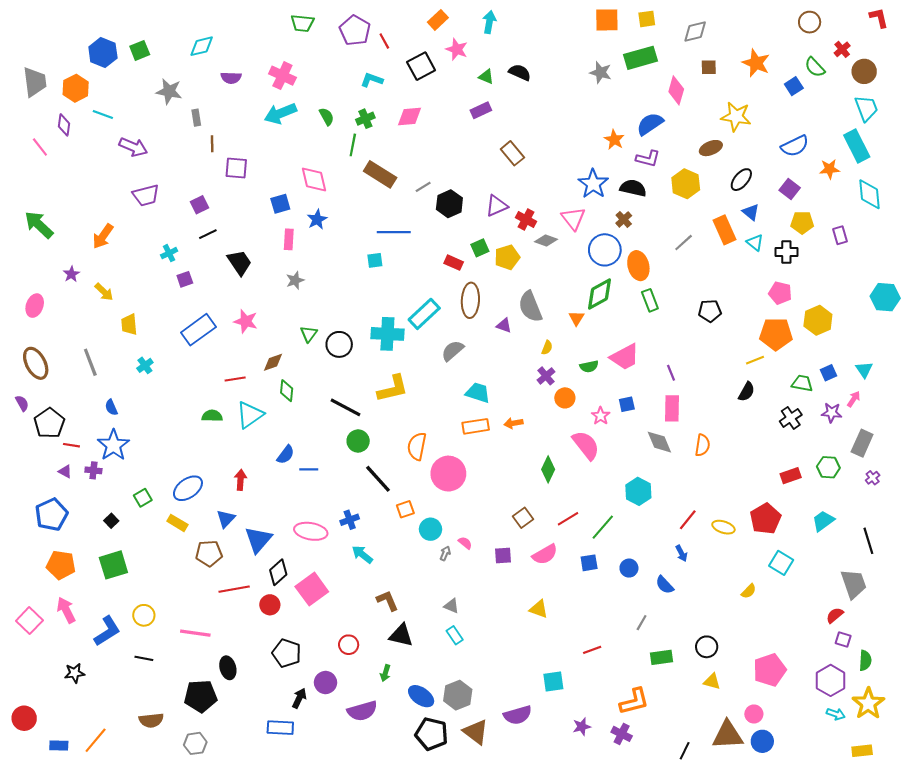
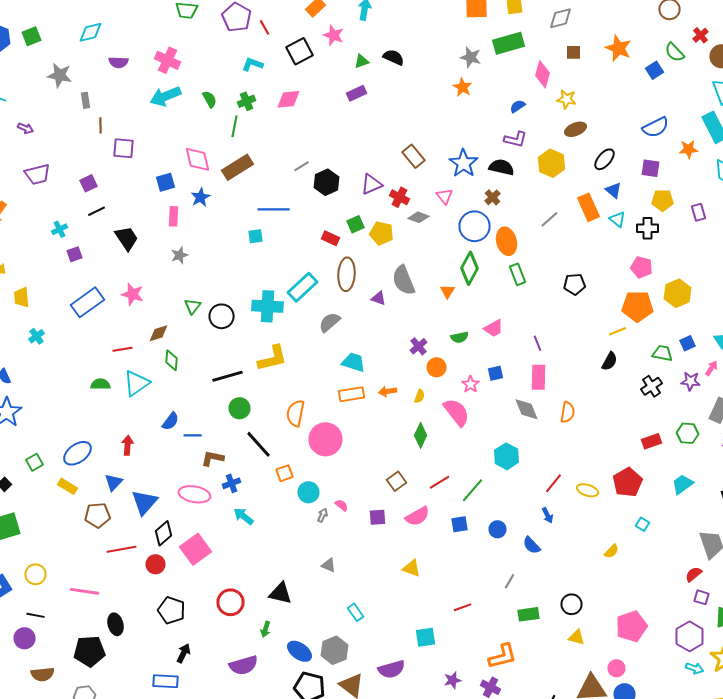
green triangle: (486, 77) -> (362, 61), turned -42
yellow star: (736, 117) -> (566, 99), moved, size x0.7
blue semicircle: (650, 124) -> (518, 106), size x0.6
orange star: (614, 140) -> (462, 87), moved
purple arrow: (133, 147) -> (26, 128), size x0.6
brown rectangle: (512, 153) -> (414, 156), moved
brown rectangle: (380, 174) -> (238, 167), moved, turned -64
purple square: (790, 189) -> (650, 168), turned -30
pink triangle: (573, 218) -> (444, 196), size x0.7
yellow pentagon: (507, 257) -> (382, 233), turned 30
green diamond: (600, 294) -> (470, 268), turned -32
yellow semicircle: (547, 348) -> (420, 396), moved
pink trapezoid: (625, 357) -> (494, 328), size x0.7
black line: (345, 407) -> (228, 376), turned -44
cyan square: (781, 563) -> (642, 524), size x0.6
brown L-shape: (387, 601) -> (212, 458), moved, turned -55
cyan rectangle: (455, 635) -> (356, 612), moved
red circle: (349, 645) -> (230, 602), size x1.4
purple circle: (326, 683) -> (24, 638), moved

